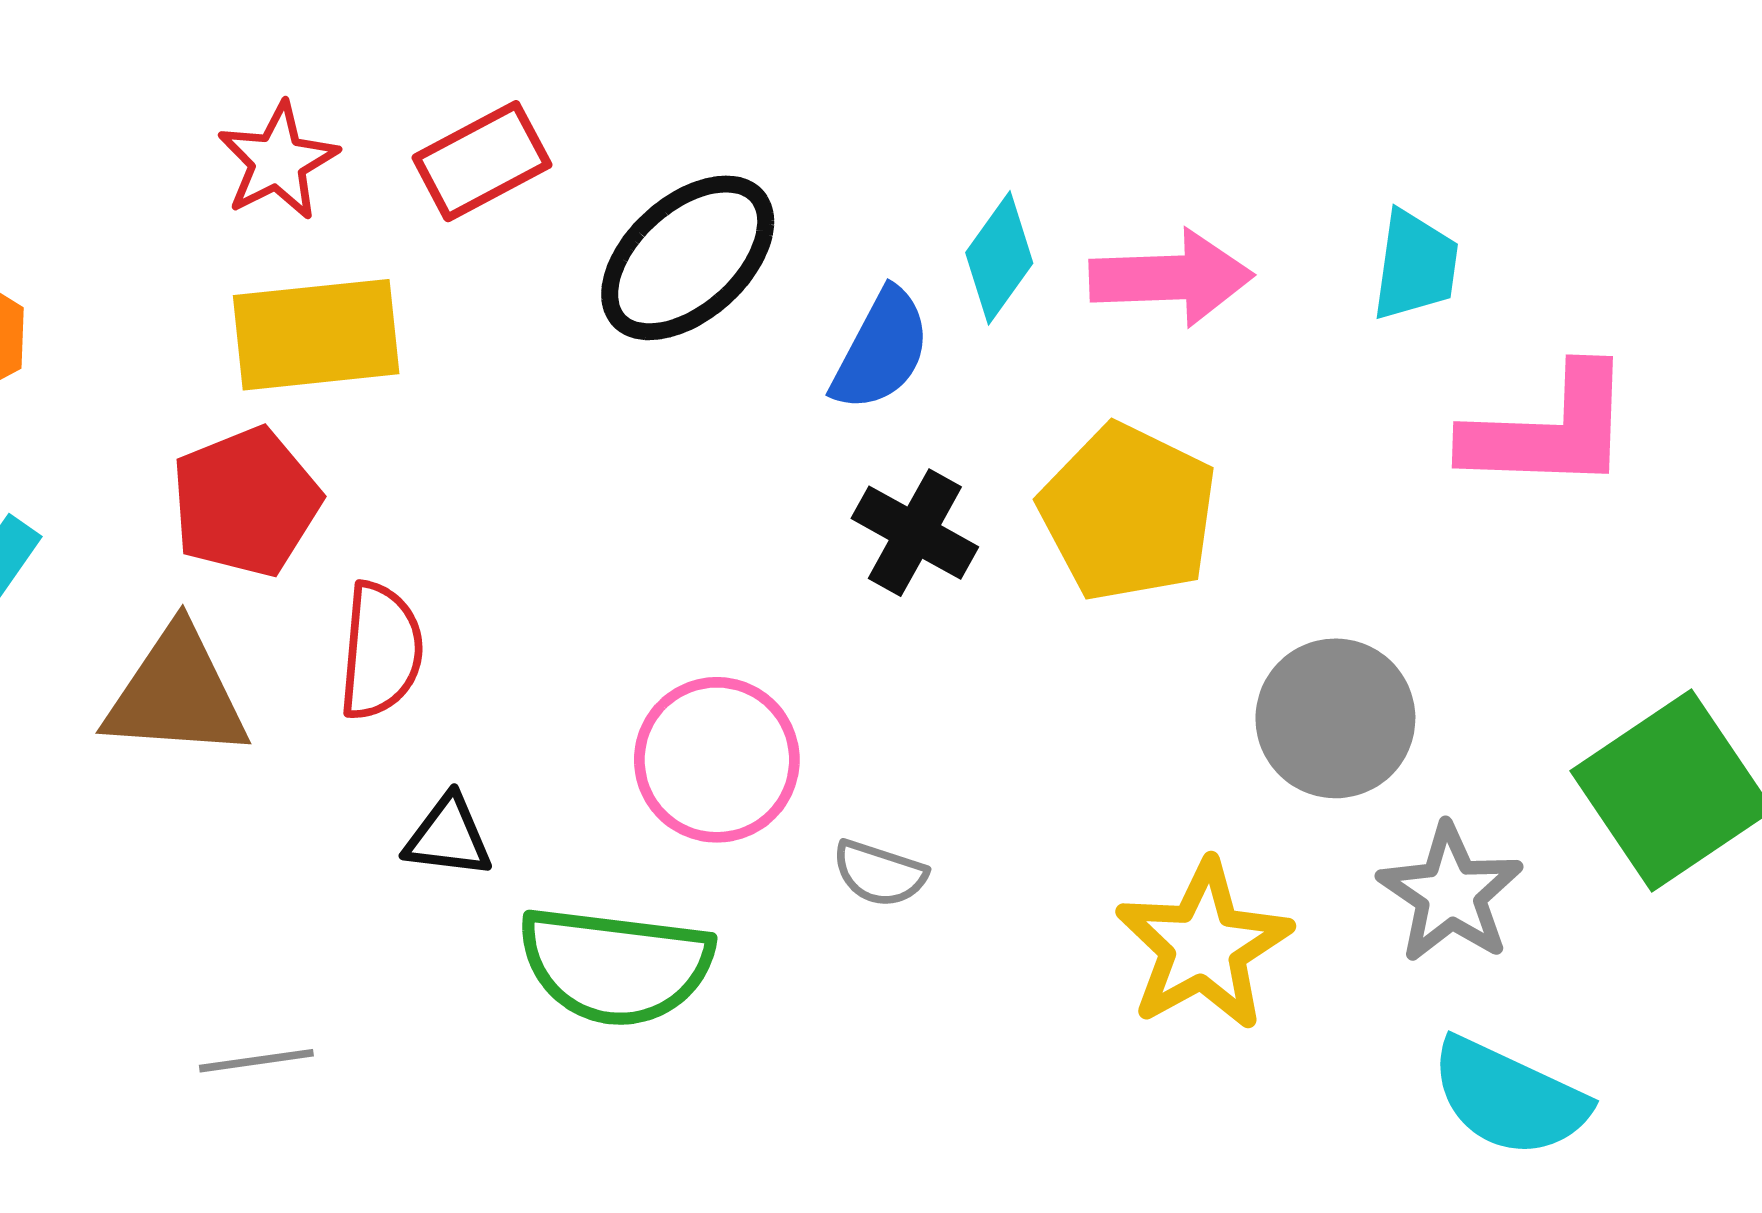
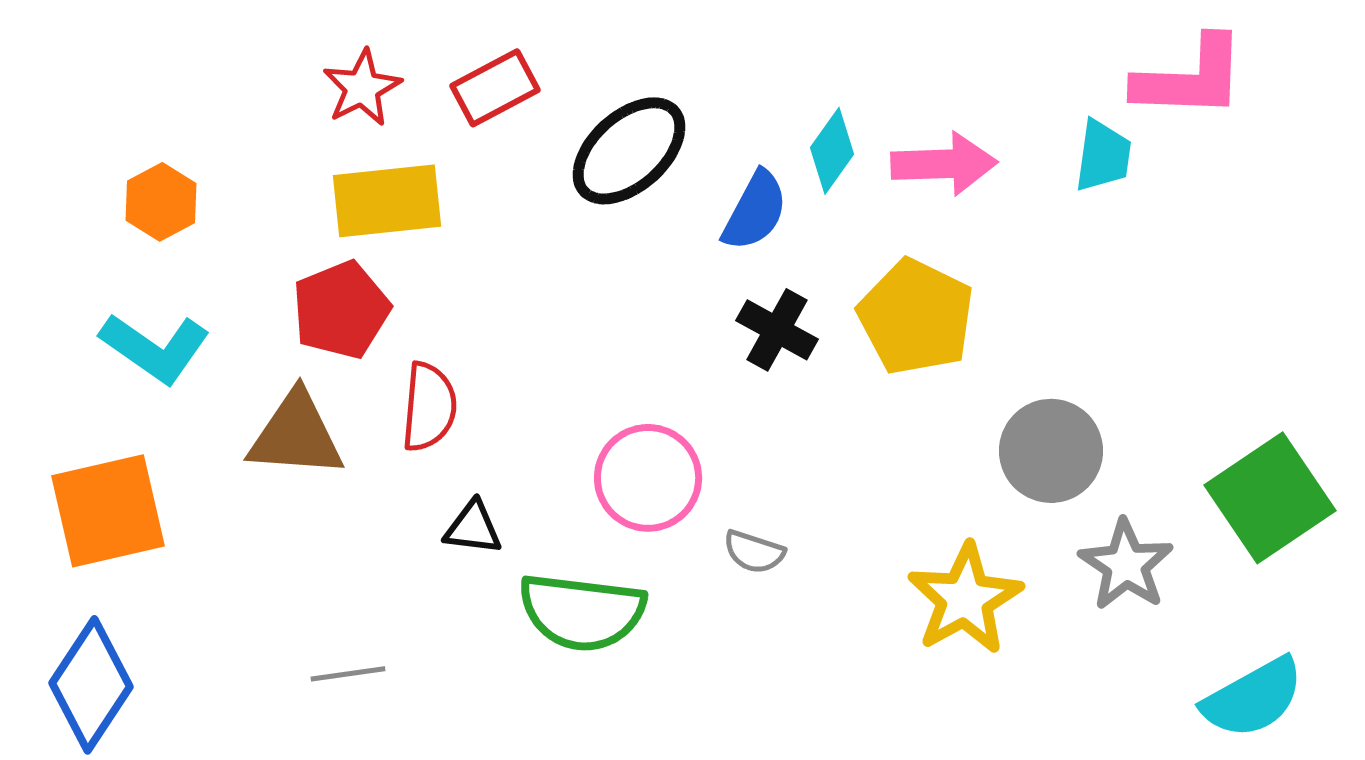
pink L-shape: (1549, 430) -> (1190, 78), moved
cyan semicircle: (1509, 1098) -> (1253, 698), moved, turned -54

